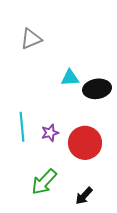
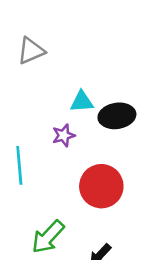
purple star: (50, 133) -> (64, 135), moved

